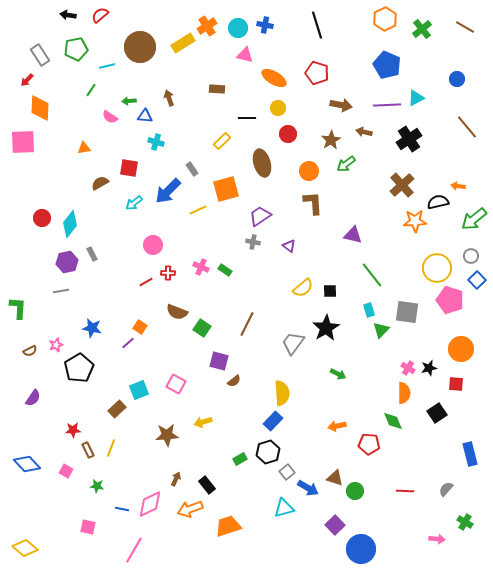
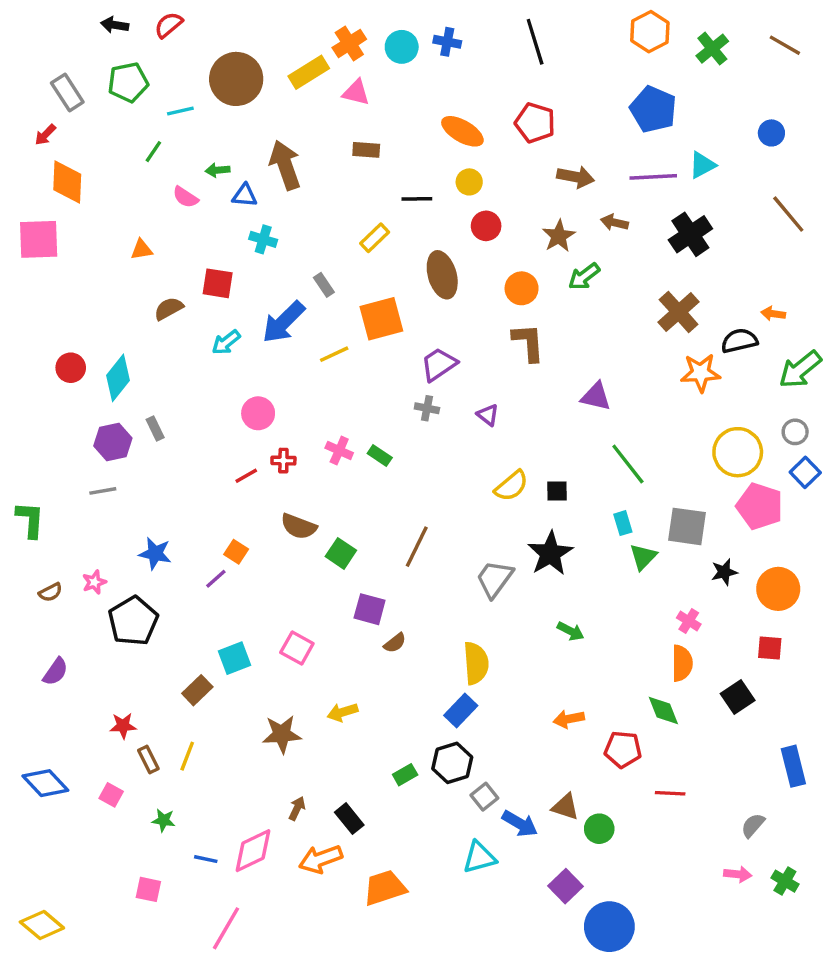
pink triangle: (245, 55) -> (356, 92), moved
brown arrow: (169, 98) -> (285, 165), size x1.8
black star: (429, 368) -> (724, 572), moved
red line: (405, 491) -> (670, 793), moved
pink arrow: (437, 539) -> (738, 874), moved

